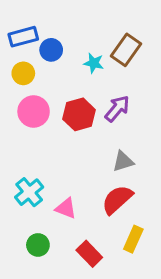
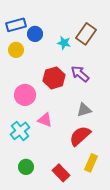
purple arrow: (117, 109) -> (80, 74), turned -90
pink circle: (34, 111) -> (25, 95), moved
pink triangle: (66, 208) -> (45, 120), moved

